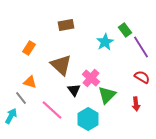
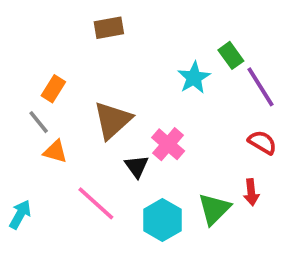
brown rectangle: (66, 25) -> (109, 28), moved
brown triangle: (61, 65) -> (113, 120), turned 35
green triangle: (107, 95) -> (214, 209), moved
gray line: (21, 98) -> (39, 122), moved

